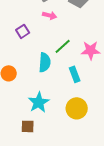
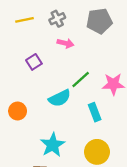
cyan semicircle: (45, 62) -> (60, 98), turned 60

